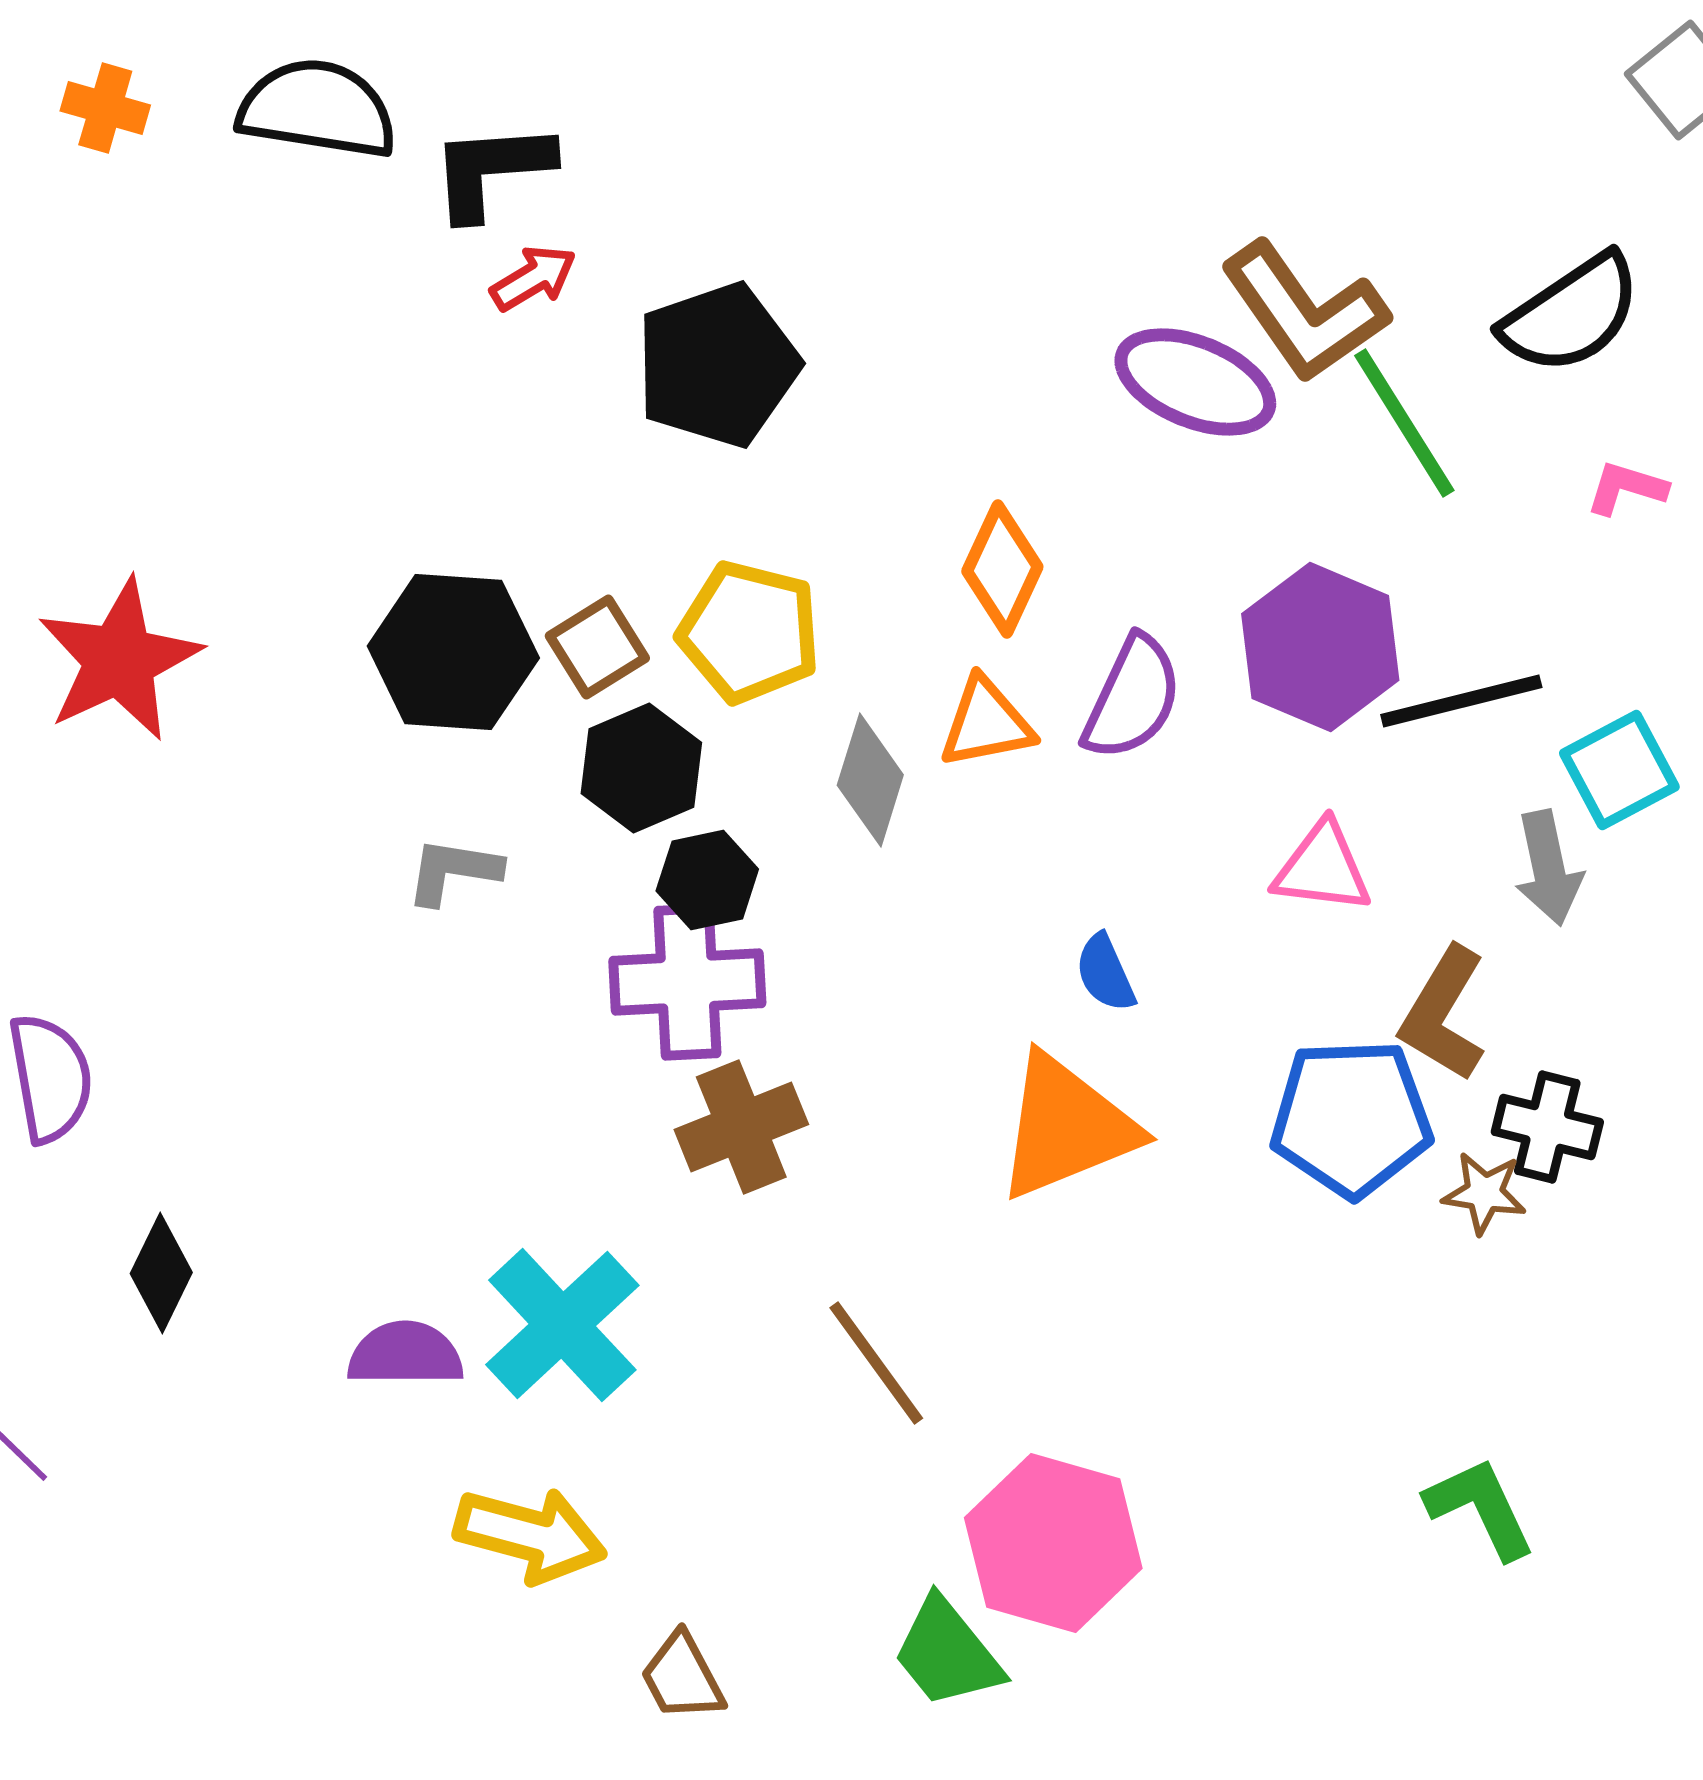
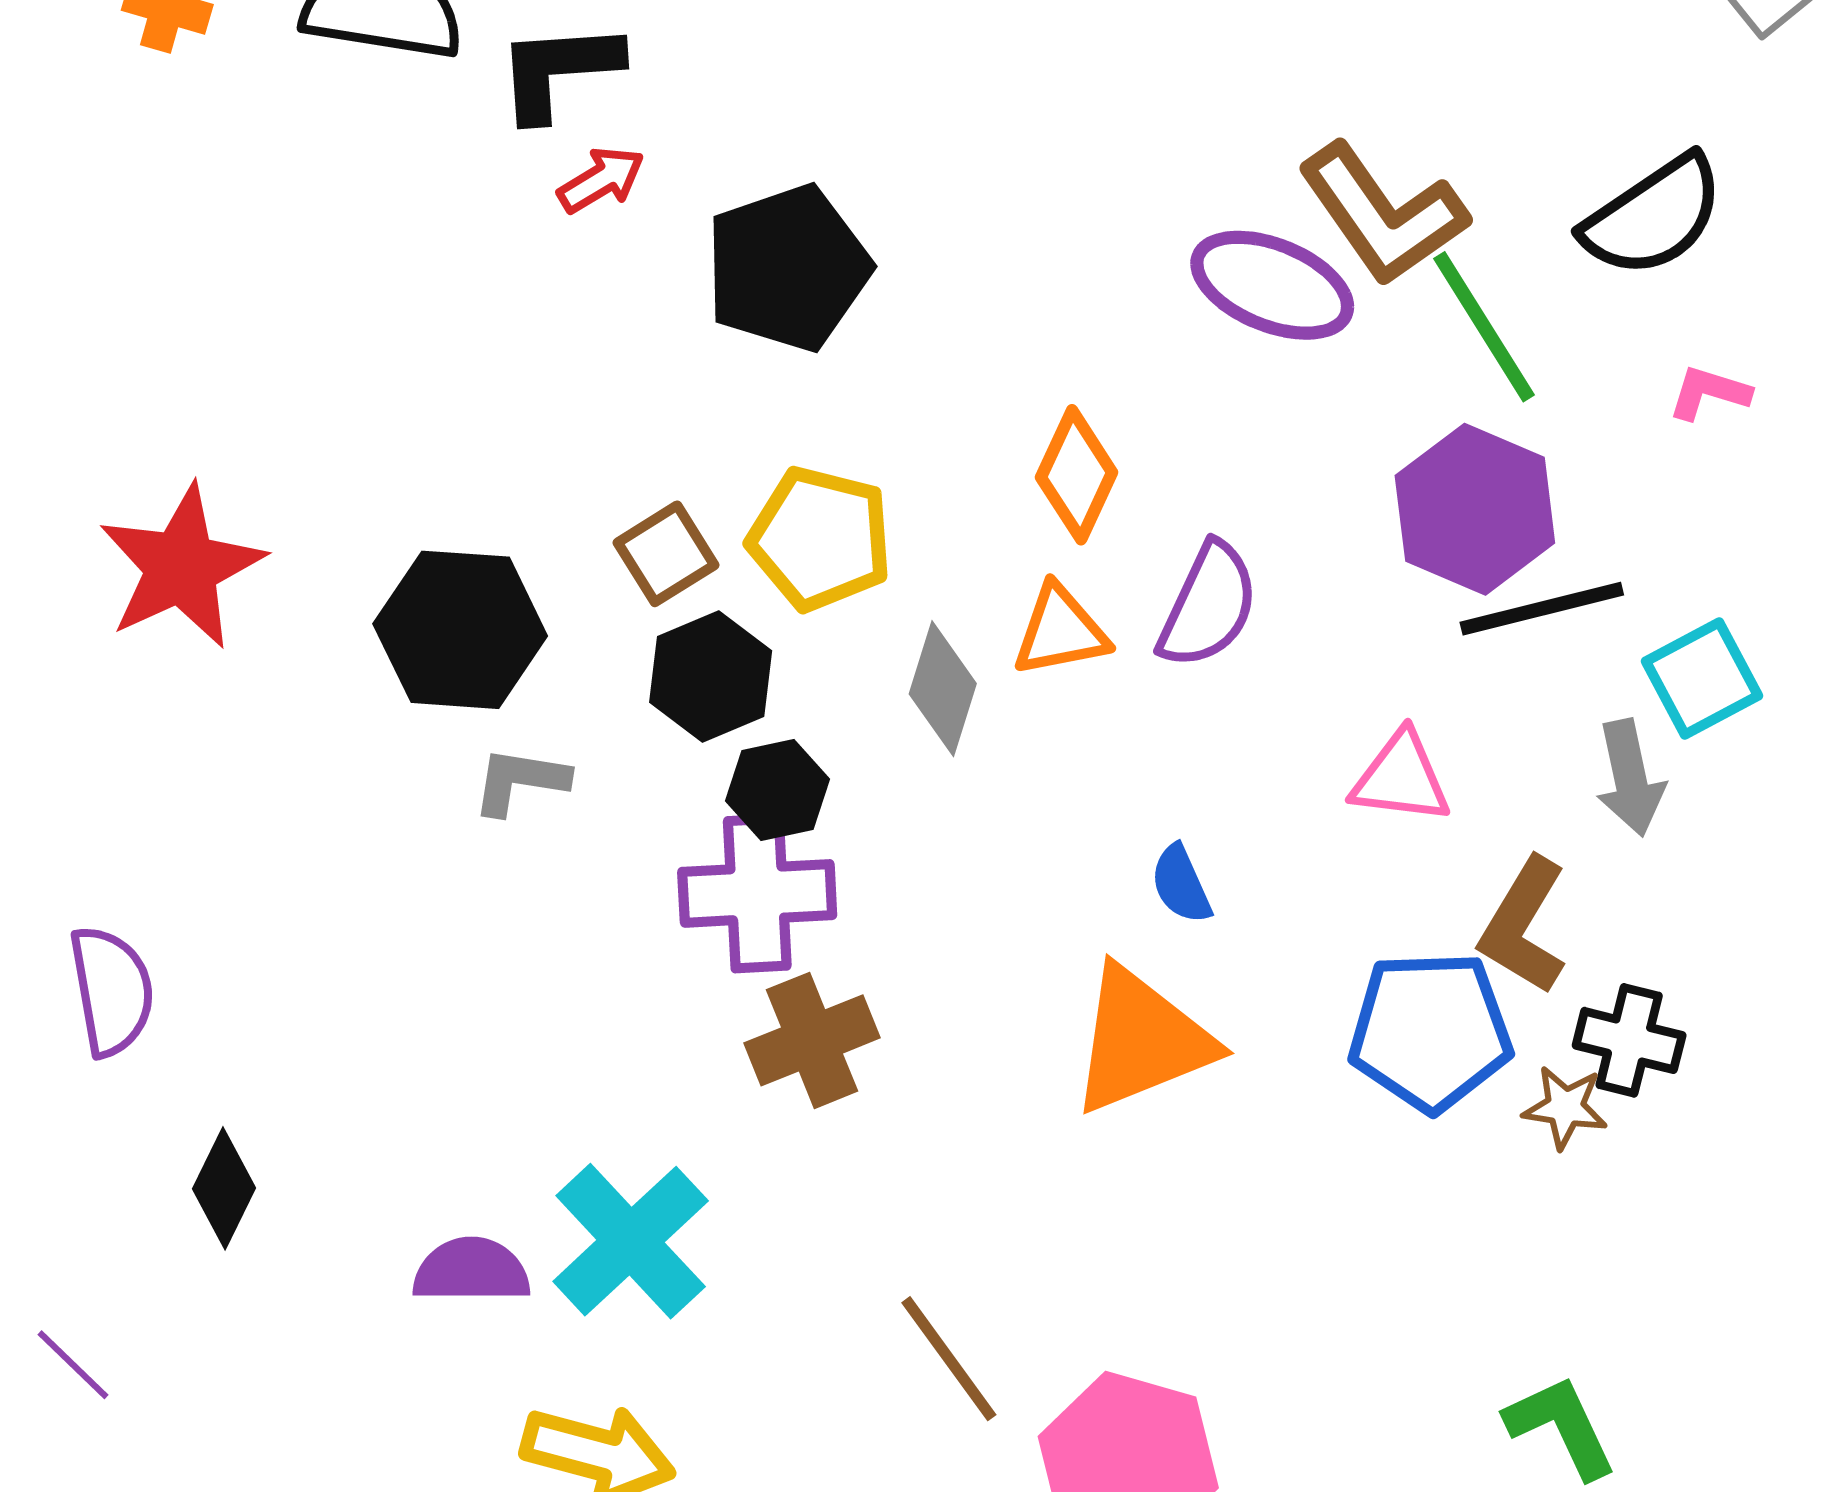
purple hexagon: (1320, 647) -> (1475, 509), moved
black hexagon: (453, 652) -> (460, 630), moved
brown line: (876, 1363) -> (949, 1359), moved

